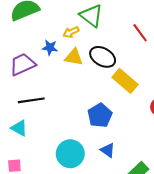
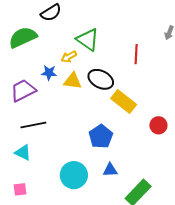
red line: (140, 33) -> (136, 54), turned 42
blue triangle: (108, 150) -> (110, 170), turned -35

